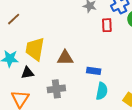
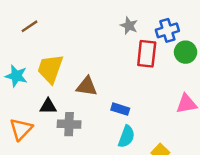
red rectangle: (107, 25) -> (147, 54), size x1.5
black triangle: (27, 73) -> (48, 106), moved

